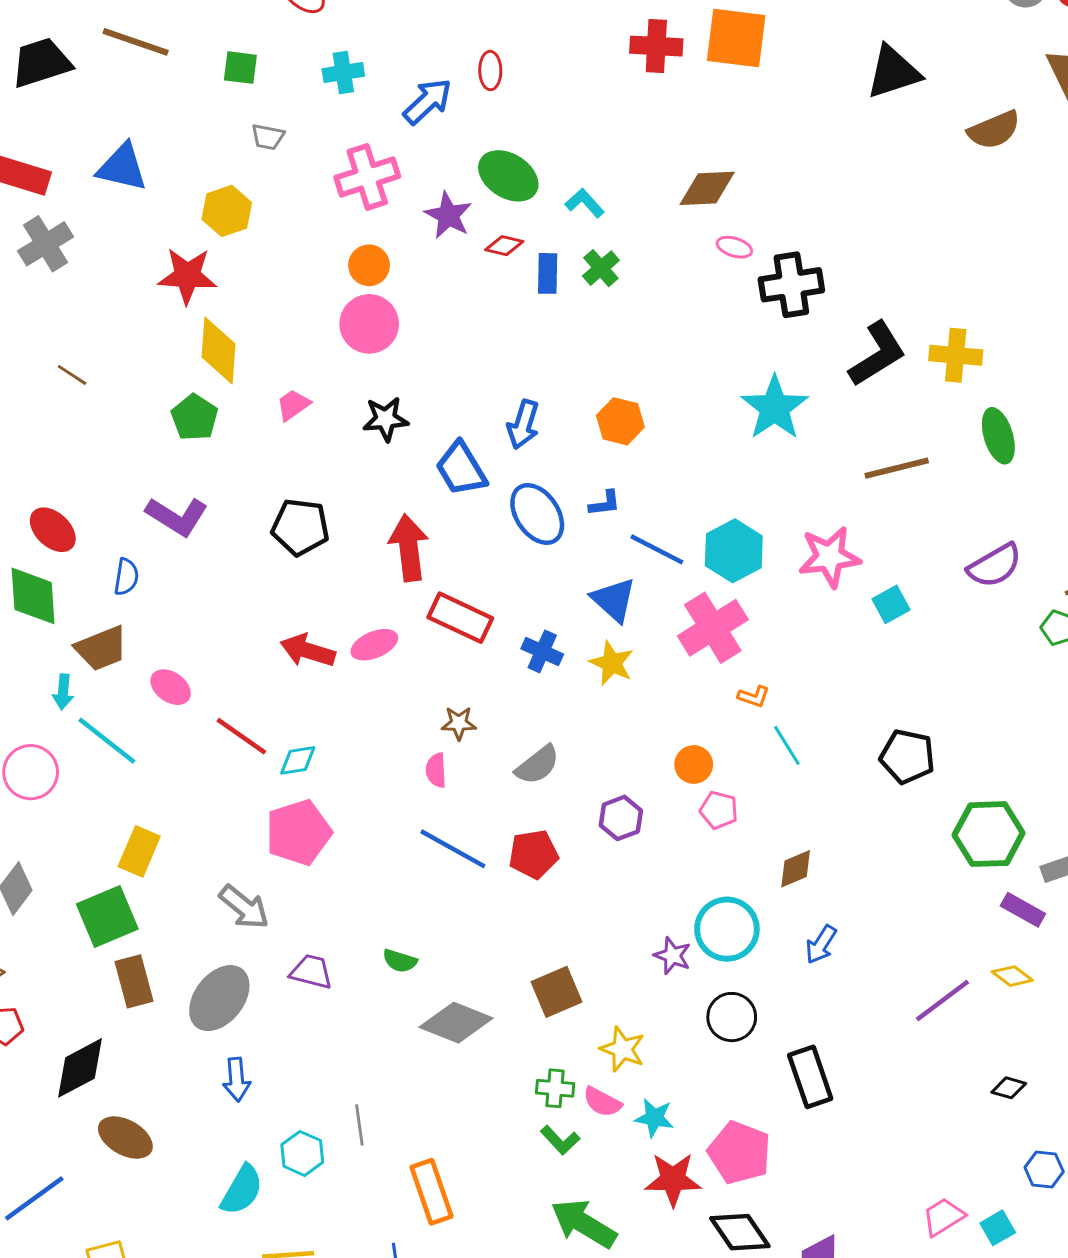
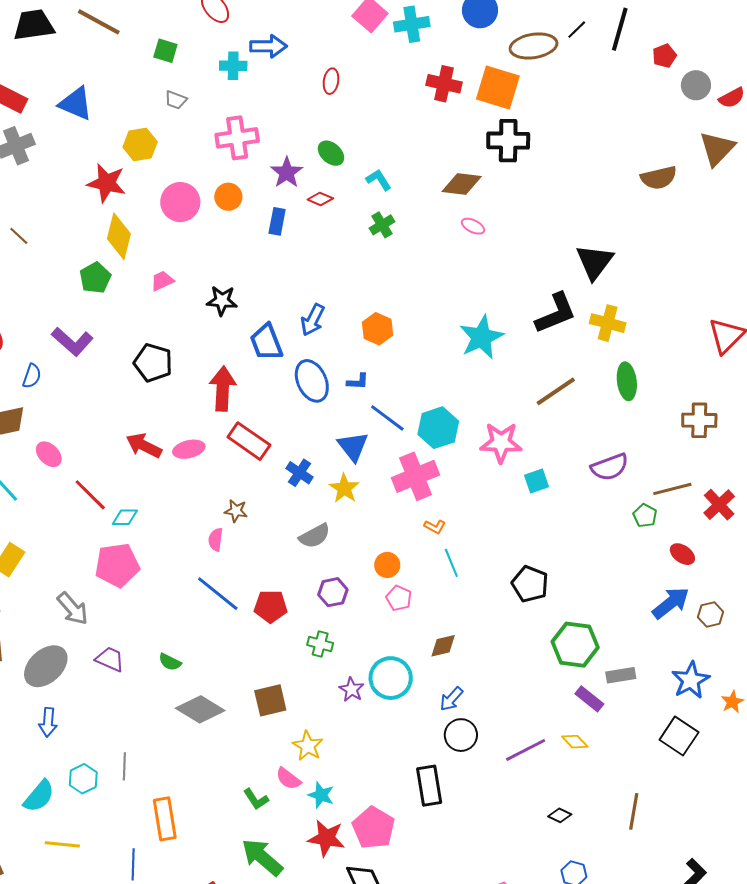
black triangle: (893, 72) -> (594, 262), moved, turned -45
blue arrow: (428, 101) -> (268, 46), moved, turned 33
green ellipse: (508, 176) -> (331, 153), size x0.7
blue rectangle: (548, 273) -> (277, 221), moved
black cross: (791, 285) -> (508, 141), moved
pink circle: (369, 324) -> (180, 202), moved
brown line: (897, 468) -> (556, 391), turned -30
gray semicircle: (537, 765) -> (315, 536), moved
black circle: (732, 1017) -> (461, 735), moved
green cross: (555, 1088) -> (320, 644), moved

